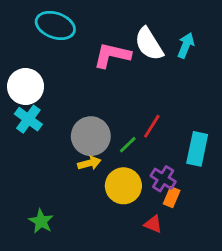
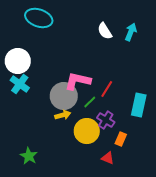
white semicircle: (149, 44) -> (105, 31), size x0.7
pink L-shape: (112, 55) -> (78, 81), moved
purple cross: (163, 179) -> (106, 120), moved

